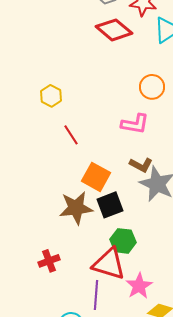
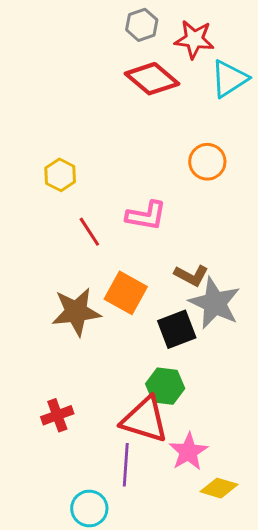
pink L-shape: (135, 124) -> (146, 216), moved
black square: (110, 205) -> (177, 329), moved
brown star: (76, 208) -> (76, 312), moved

